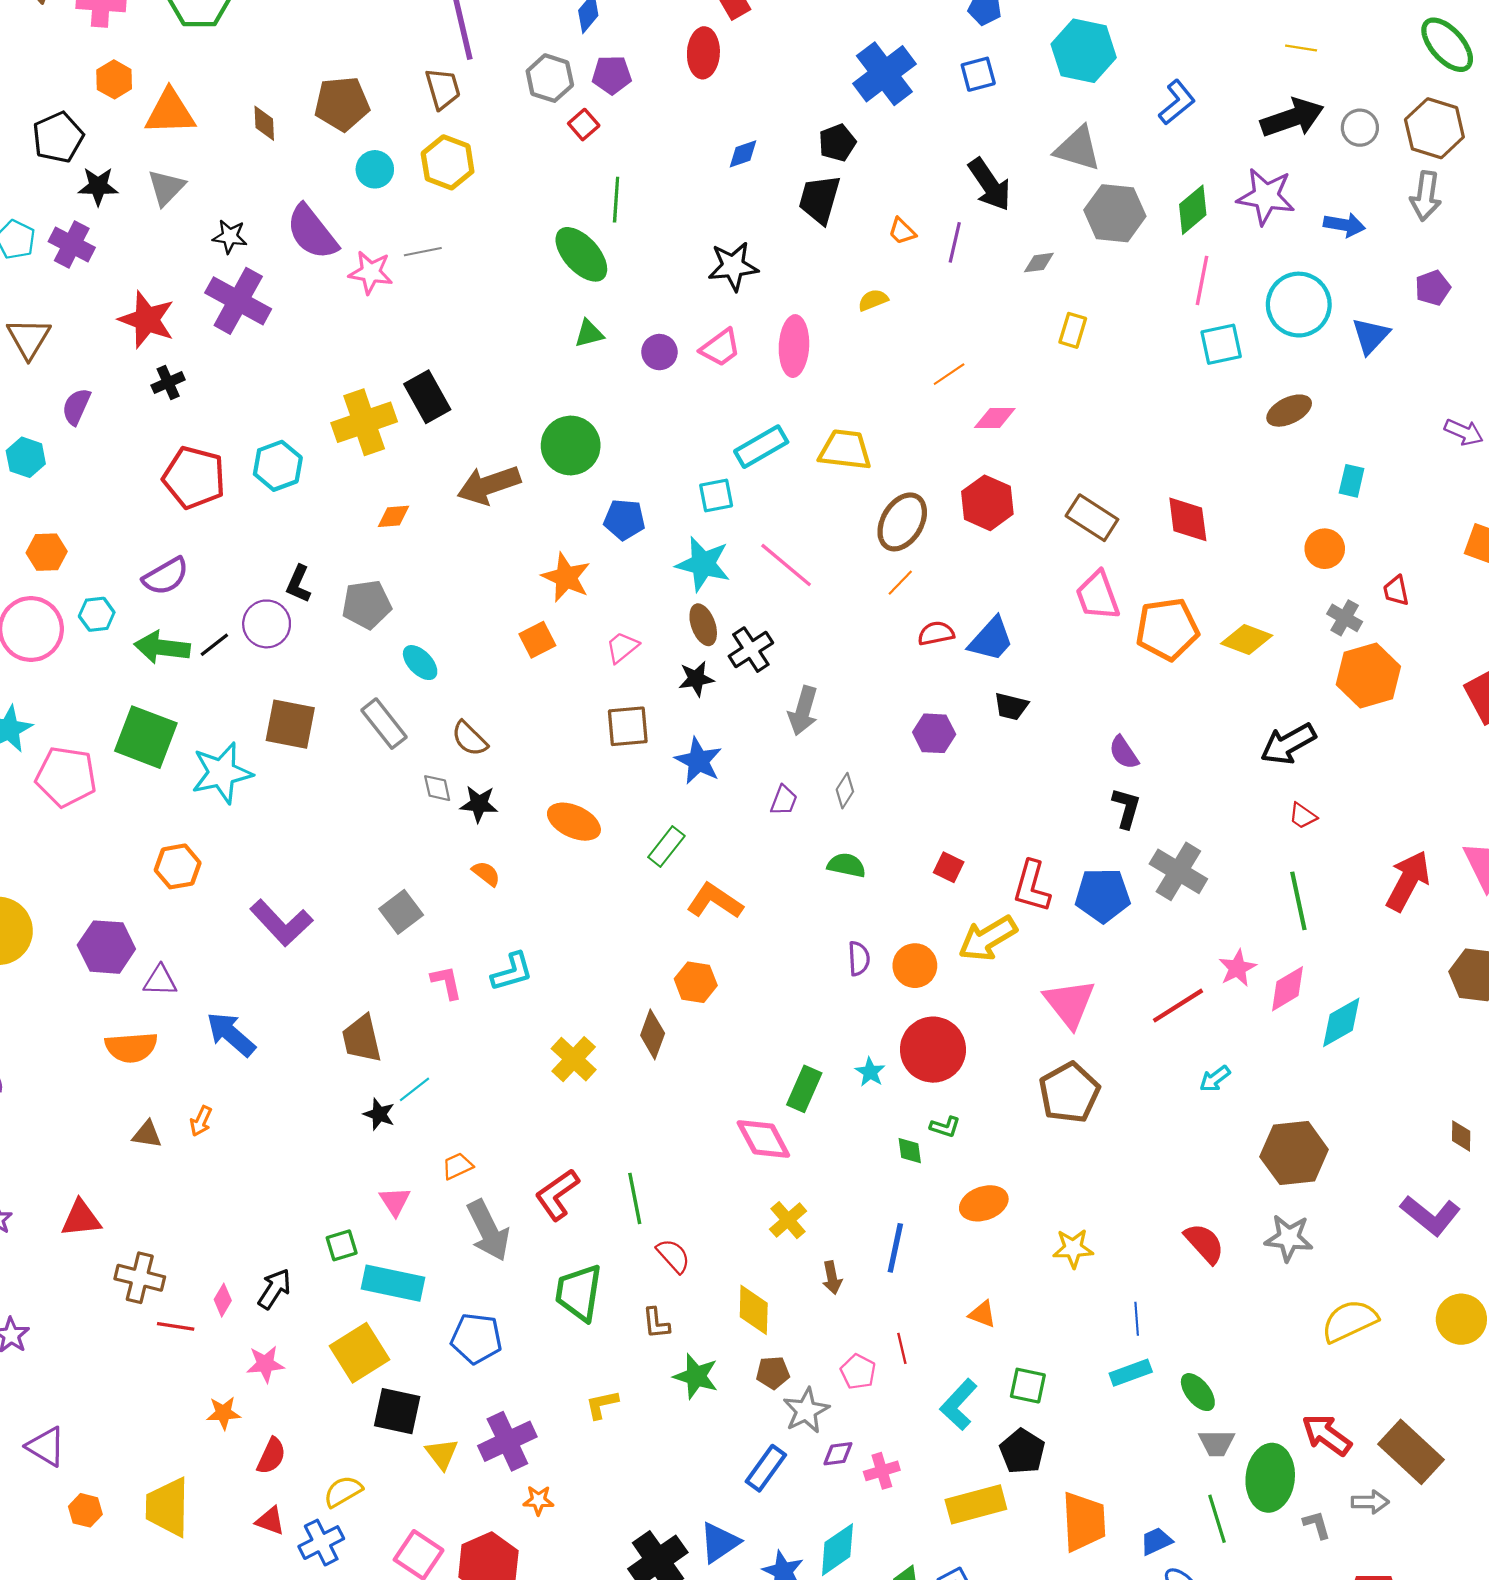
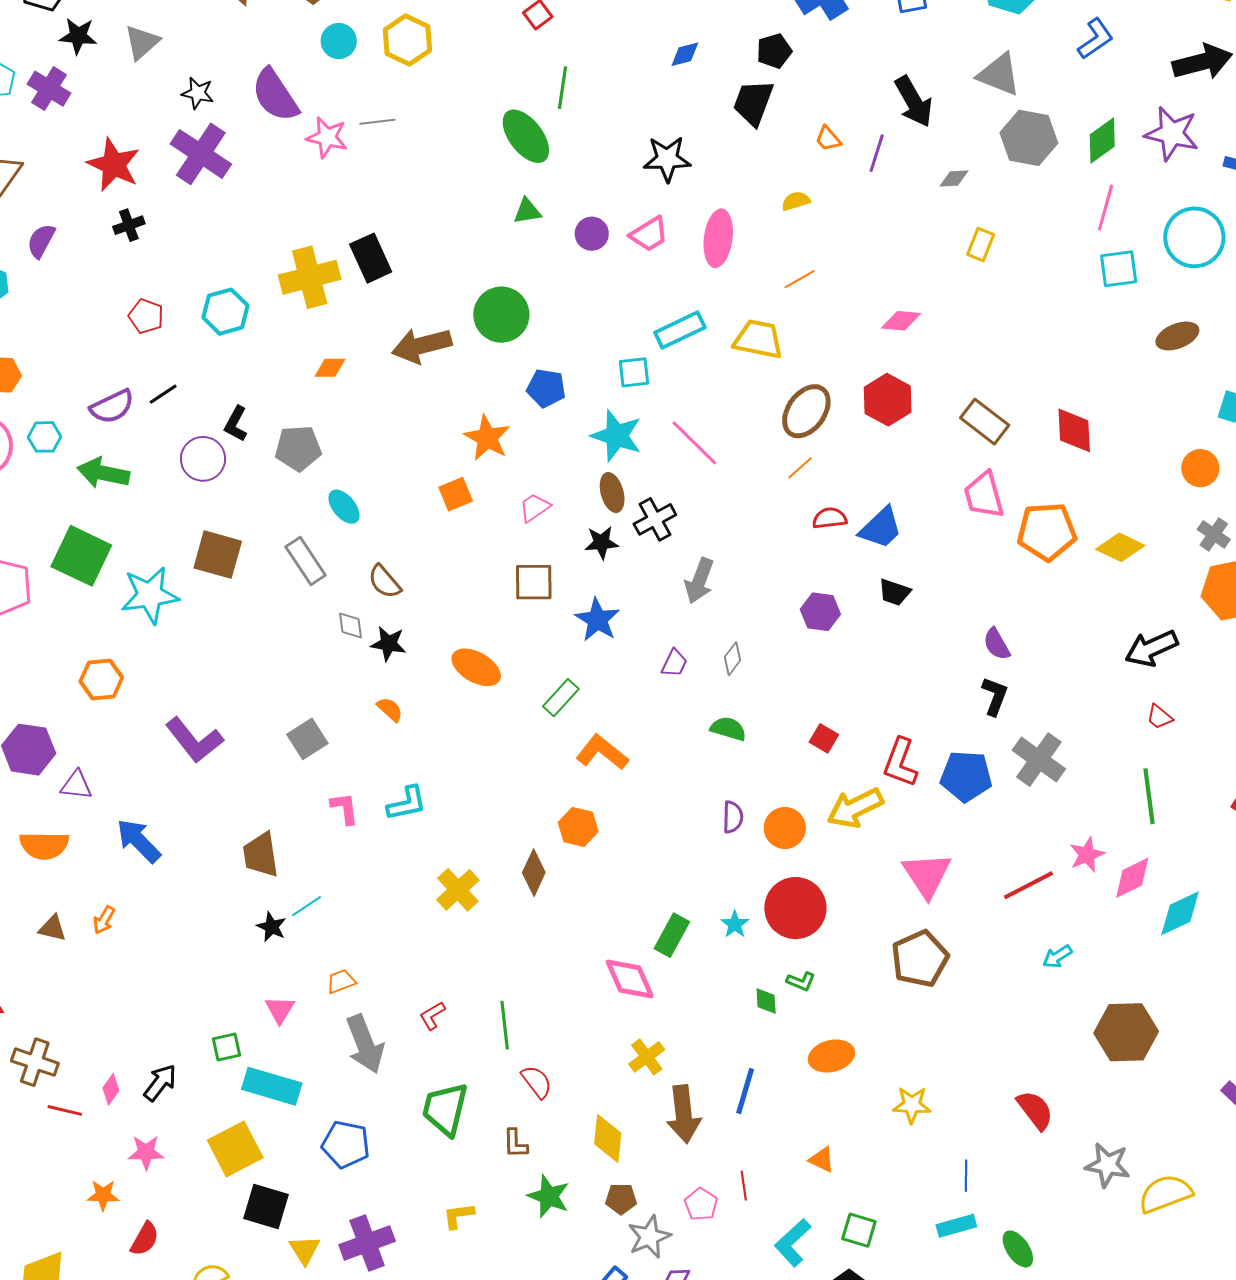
orange line: (949, 374) -> (800, 279), moved
red pentagon: (194, 478) -> (146, 316), size x0.6
black line: (214, 645) -> (163, 394), moved
red L-shape: (557, 1195) -> (432, 1016), size x0.6
gray star: (1289, 1238) -> (1108, 1165), moved
brown arrow: (832, 1278) -> (684, 1114), size x1.8

